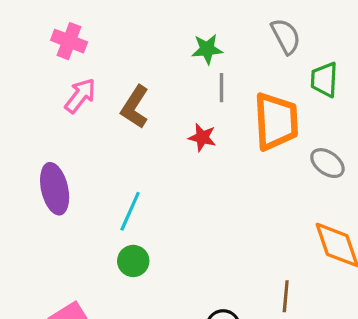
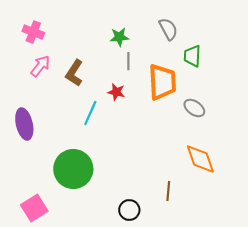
cyan line: (130, 211) -> (90, 113), moved
green circle: (133, 261) -> (73, 169), size x2.0

